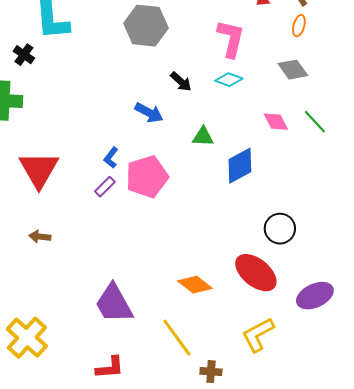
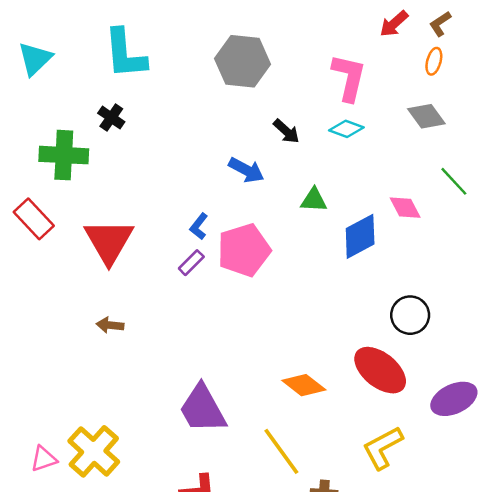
black cross: (24, 55) -> (111, 118), moved
pink diamond: (276, 122) -> (405, 208), moved

